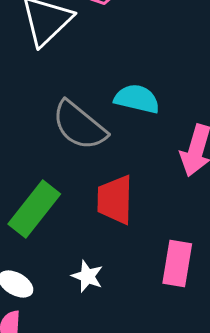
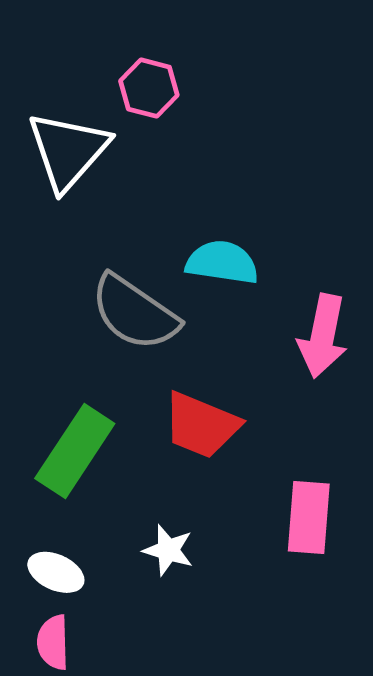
red trapezoid: (115, 200) -> (201, 425), turned -64

